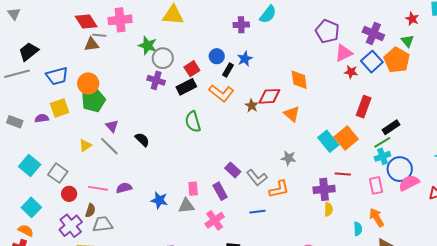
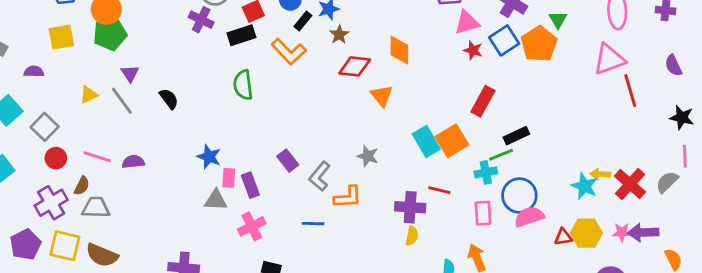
brown star: (252, 106) -> (339, 35), moved
purple semicircle: (42, 118) -> (34, 72), moved
cyan cross: (382, 156) -> (486, 172), moved
gray L-shape: (257, 178) -> (320, 176), turned 70
purple rectangle: (220, 191) -> (250, 185), moved
blue star: (159, 200) -> (209, 157), moved

